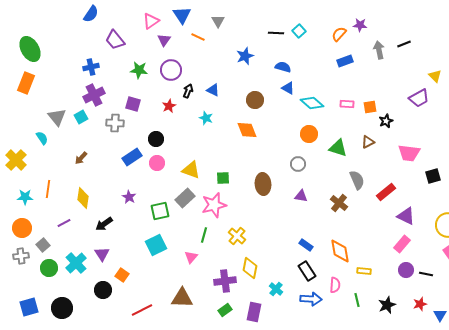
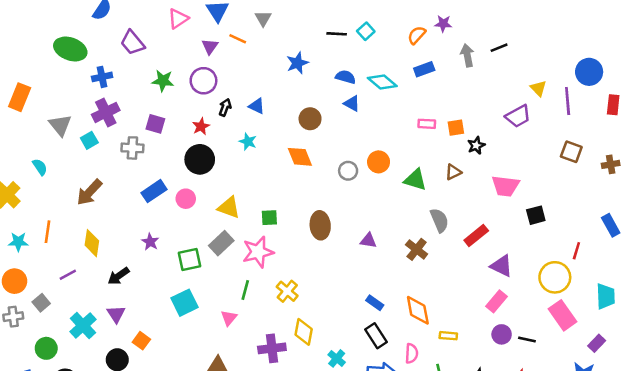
purple triangle: (164, 40) -> (210, 46), moved
green ellipse: (30, 49) -> (70, 49), moved, turned -40
cyan diamond: (312, 103) -> (382, 82), moved
gray triangle: (57, 117) -> (60, 125), moved
black circle: (156, 139) -> (200, 159), moved, size x1.5
brown arrow: (81, 158) -> (89, 192), size x1.6
gray circle: (298, 164) -> (348, 171), moved
green circle: (49, 268) -> (46, 348), moved

